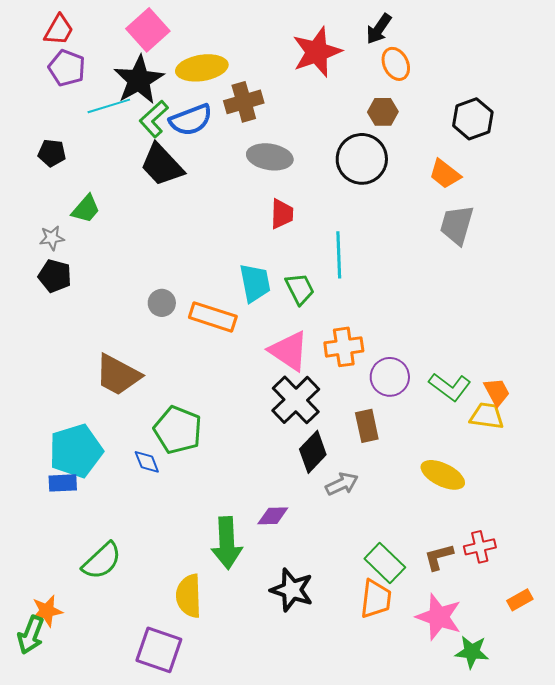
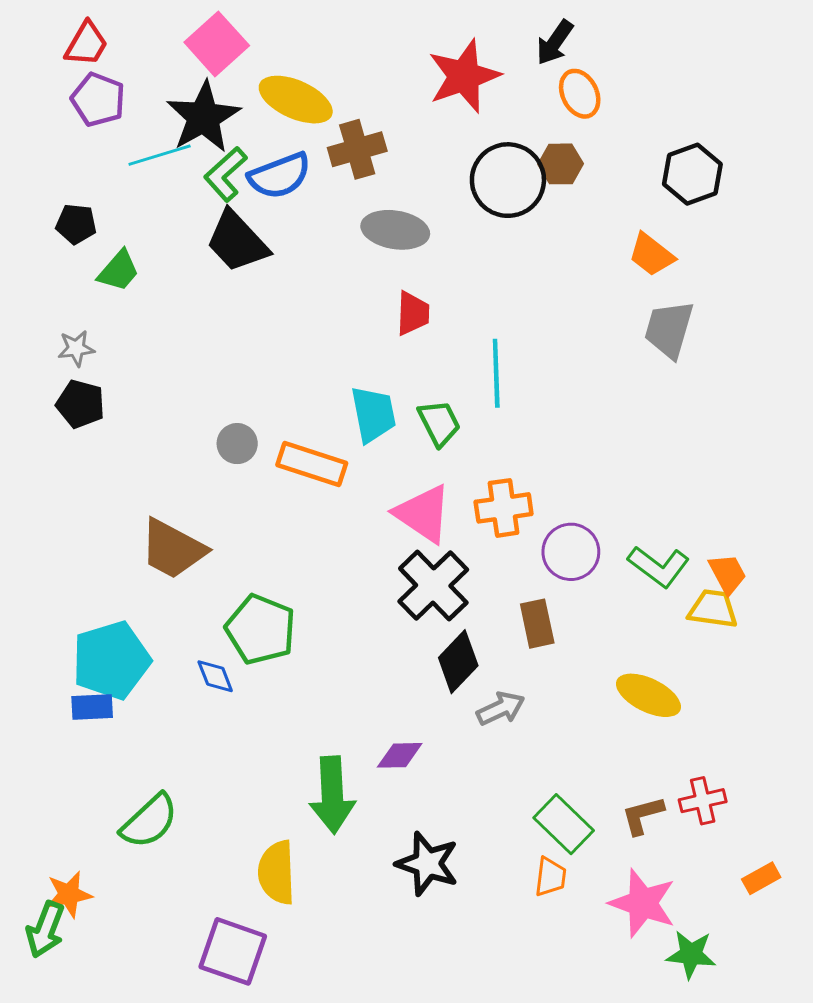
yellow ellipse: (202, 68) -> (296, 100), turned 33
black circle: (362, 159) -> (508, 180), moved
green trapezoid: (86, 209) -> (119, 271), moved
orange trapezoid: (376, 599) -> (550, 877), size x0.7

